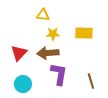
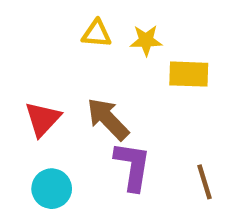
yellow star: (53, 34) -> (146, 40), moved
brown arrow: (48, 53) -> (108, 119), turned 50

